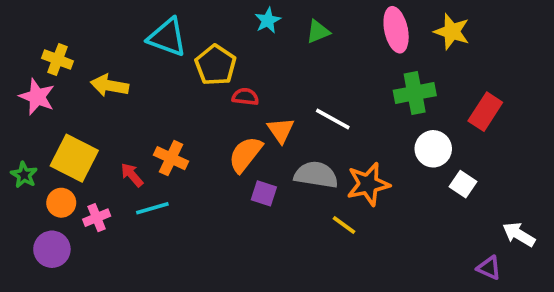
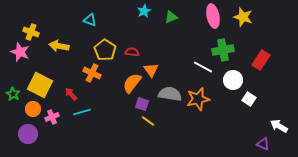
cyan triangle: (167, 37) -> (90, 20), size x0.6
yellow pentagon: (216, 65) -> (105, 50), moved
white line: (333, 119) -> (203, 67), moved
orange cross: (171, 158) -> (92, 73), moved
yellow line: (344, 225) -> (148, 121), moved

